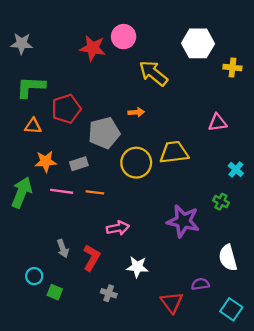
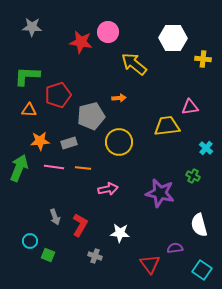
gray star: (22, 43) -> (32, 27), moved
yellow trapezoid: (174, 152) -> (167, 126), moved
pink arrow: (118, 228) -> (108, 189), moved

